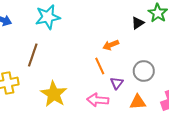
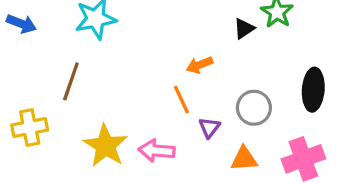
pink arrow: (98, 100) -> (157, 151), moved

